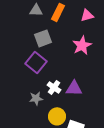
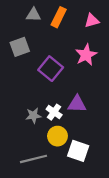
gray square: (43, 38) -> (20, 47), moved
purple square: (36, 62) -> (51, 69), moved
white cross: (54, 87) -> (54, 112), moved

